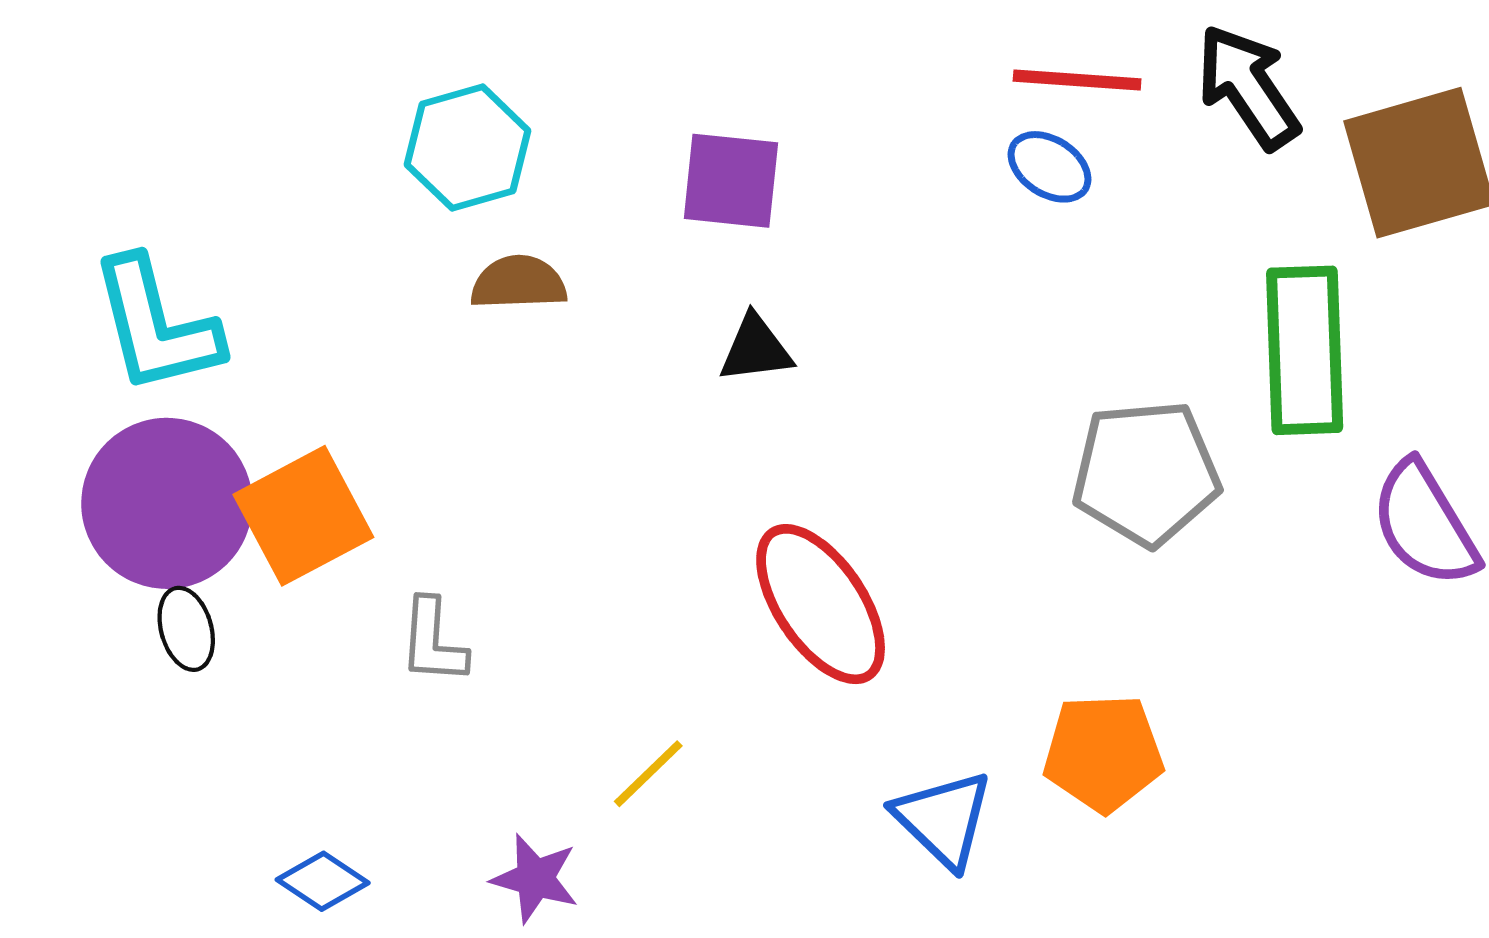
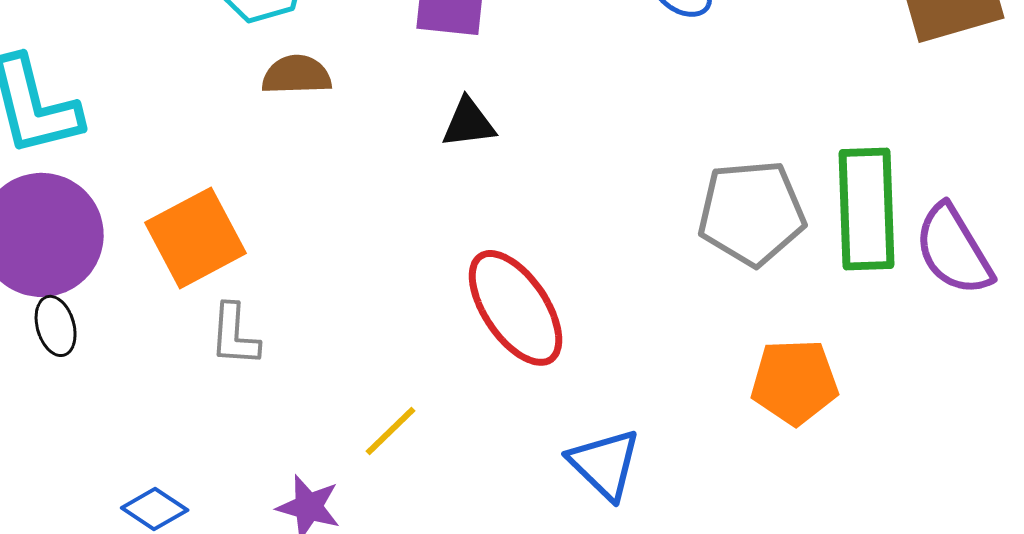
green rectangle: (1305, 350) -> (867, 209), moved
orange square: (303, 516) -> (196, 238), moved
orange pentagon: (1103, 753) -> (795, 382), moved

